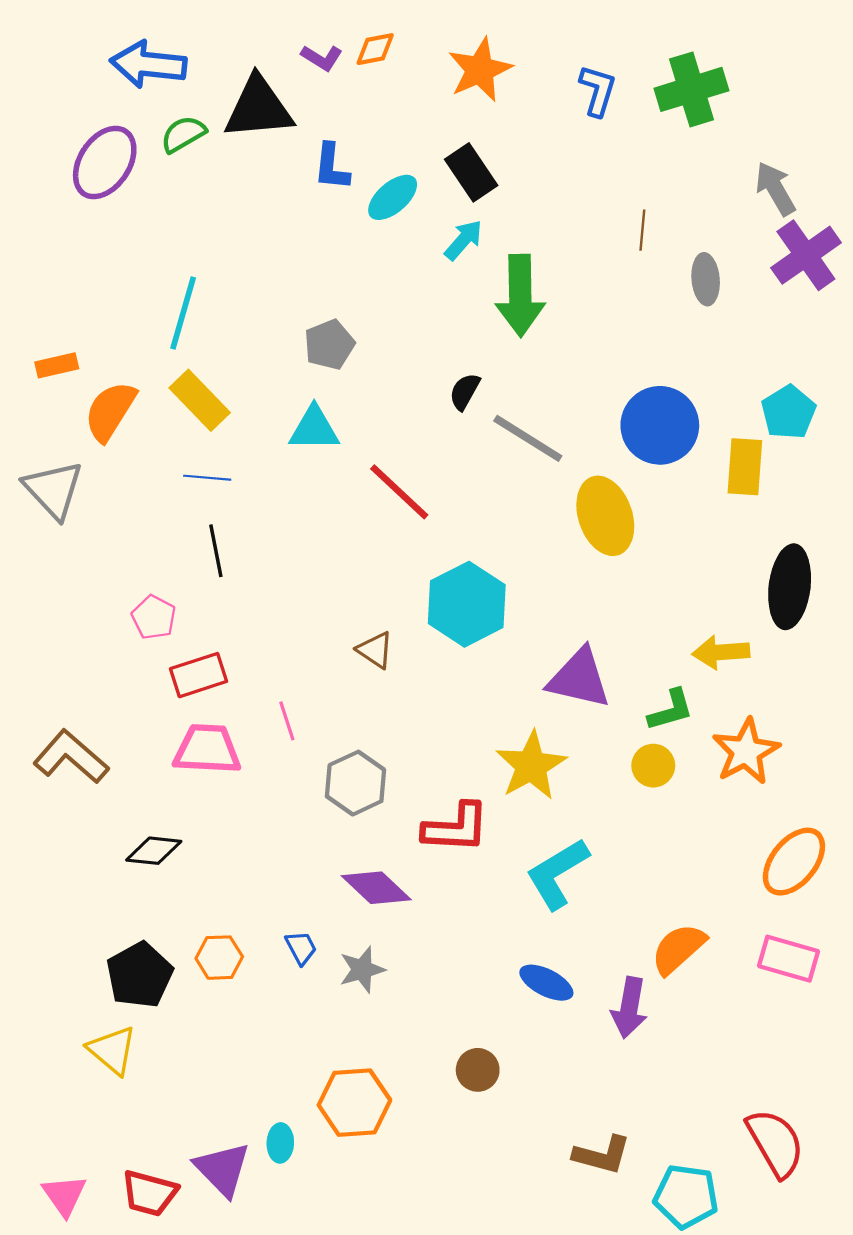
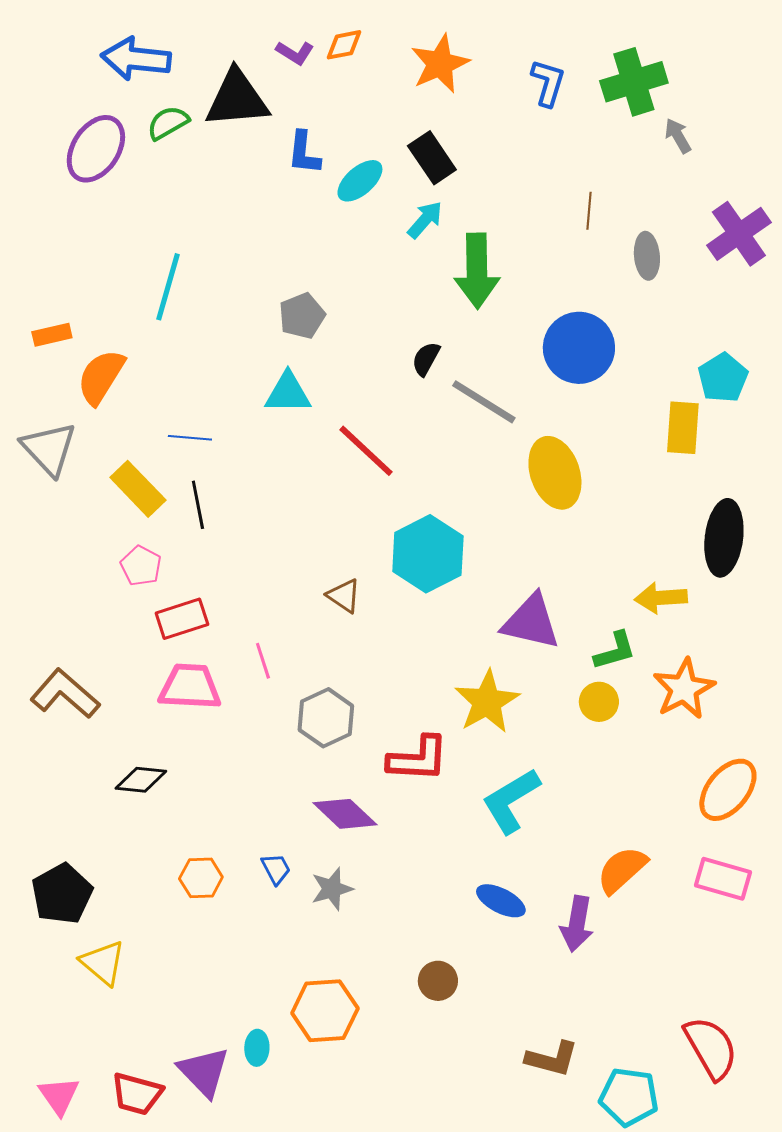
gray arrow: (775, 189) -> (678, 136), moved, size x0.7
yellow rectangle: (200, 400) -> (138, 489), moved
blue circle: (660, 425) -> (579, 348), moved
black pentagon: (140, 975) -> (62, 894), moved

